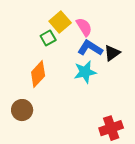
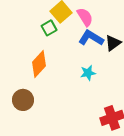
cyan star: (85, 72) -> (88, 73), moved, size x0.7

